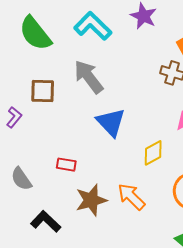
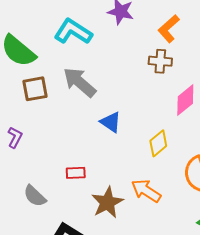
brown square: (43, 91) -> (35, 89), moved
blue triangle: (111, 122) -> (111, 122), size x0.7

